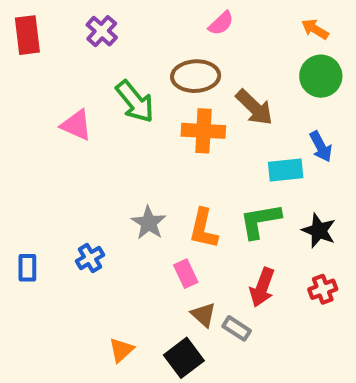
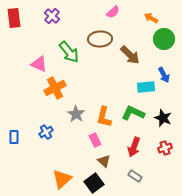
orange arrow: (315, 29) -> (151, 18), moved
orange cross: (203, 131) -> (55, 88), moved, turned -30
green L-shape: (260, 221) -> (133, 113), turned 35
gray rectangle: (237, 328) -> (135, 176), moved
orange triangle: (121, 350) -> (62, 179), size x1.5

